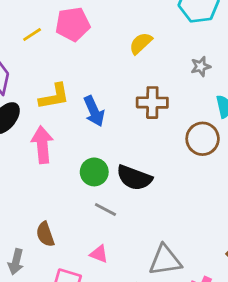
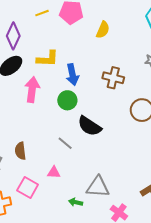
yellow semicircle: (141, 43) -> (103, 30), moved, turned 144
green circle: (94, 172) -> (67, 100), moved
pink triangle: (99, 254) -> (54, 172), turned -32

